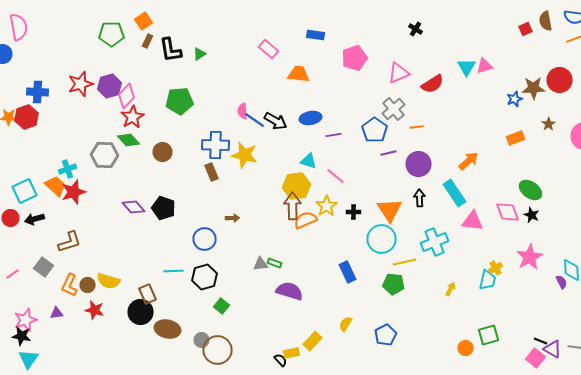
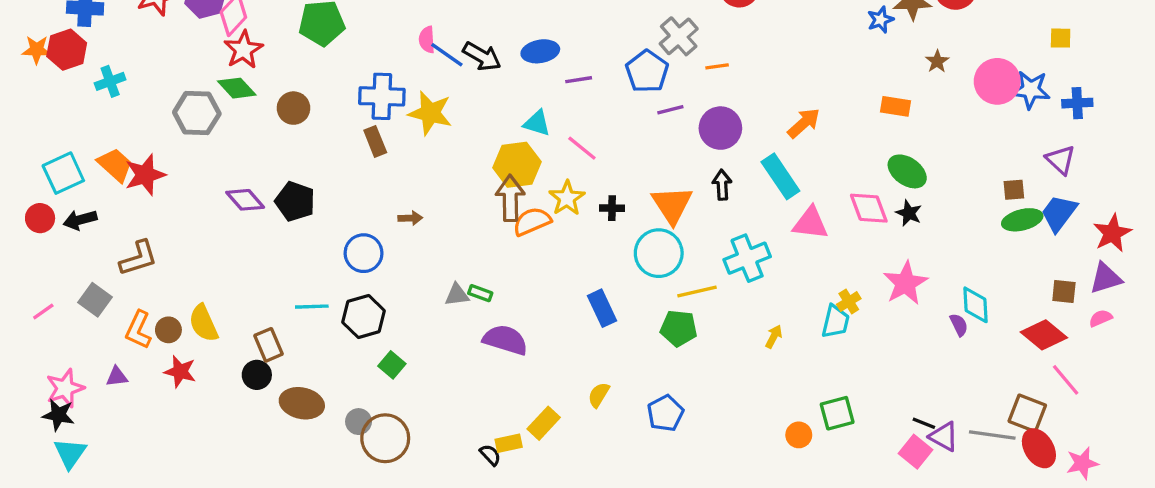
orange rectangle: (516, 138) -> (895, 106), moved, turned 30
cyan cross: (68, 169) -> (110, 81), moved
yellow semicircle: (108, 281) -> (203, 323), turned 50
black circle: (140, 312) -> (257, 375), size x0.7

